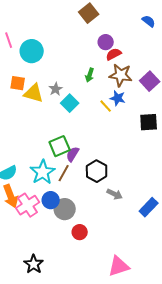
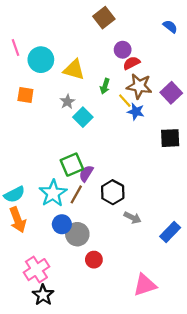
yellow triangle: (34, 93) -> (74, 70), moved
yellow line: (106, 106) -> (125, 101), moved
pink cross: (28, 205) -> (36, 270), moved
pink triangle: (119, 266) -> (145, 285), moved

